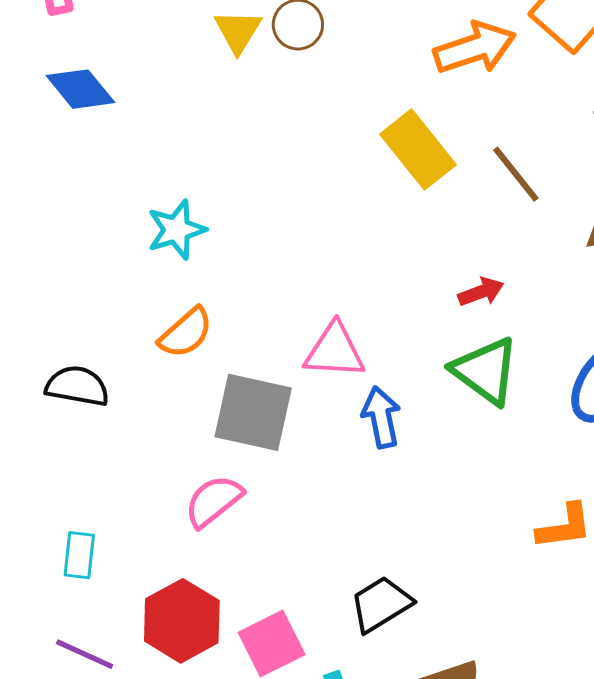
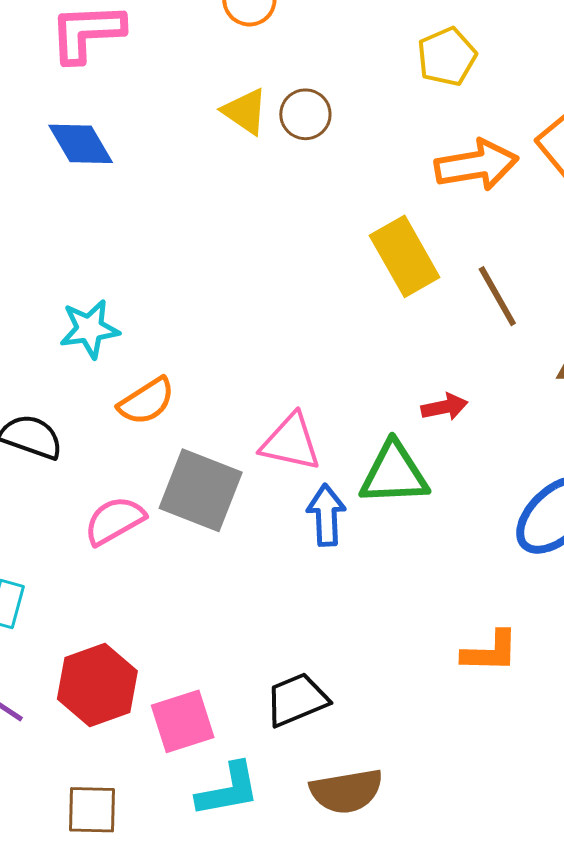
yellow triangle: (238, 31) -> (245, 111), turned -36
cyan star: (176, 230) -> (89, 329), moved
green triangle: (486, 371) -> (394, 474), moved, turned -48
pink semicircle: (214, 501) -> (115, 521), moved

